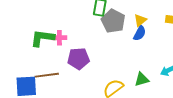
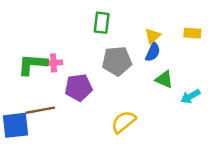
gray pentagon: (113, 21) -> (117, 61), moved, turned -30
green triangle: (142, 79) -> (164, 79), moved, turned 42

